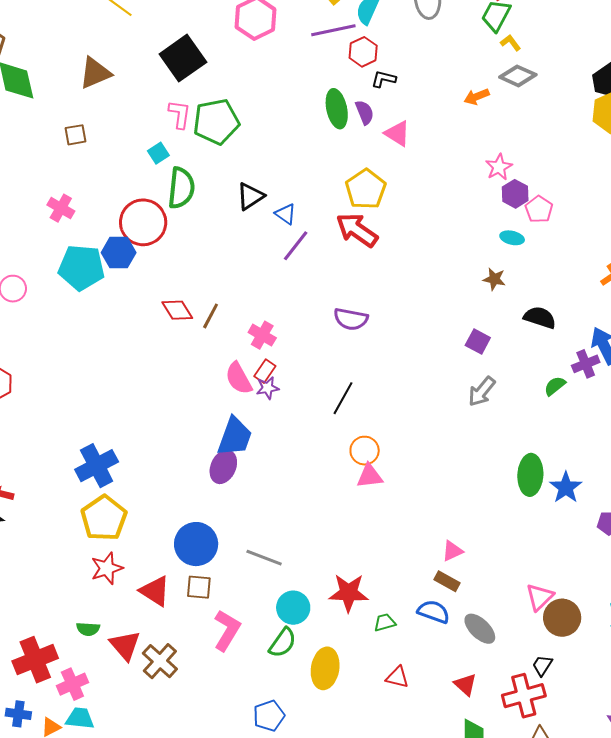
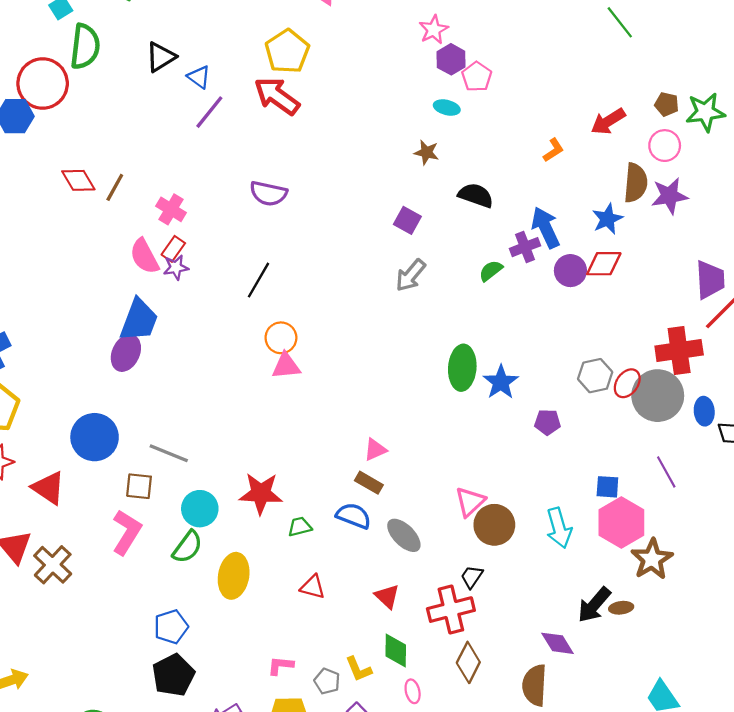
brown square: (199, 587) -> (139, 486), moved

